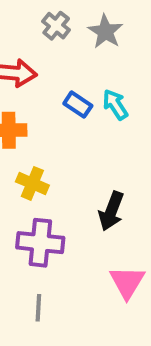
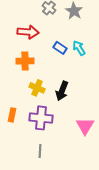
black arrow: (111, 211) -> (62, 91), moved
pink triangle: (127, 282) -> (85, 126), moved

